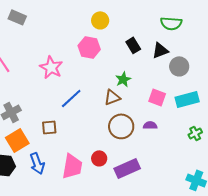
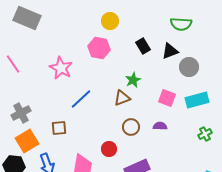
gray rectangle: (17, 17) -> (27, 18), size x1.5
brown circle: (121, 126) -> (131, 127), size x0.7
red circle: (99, 158) -> (109, 149), moved

